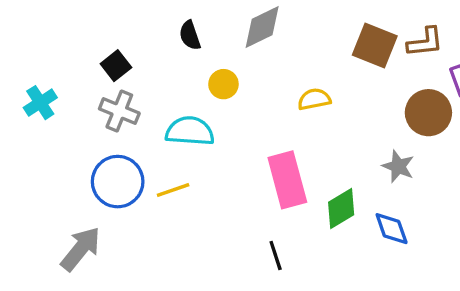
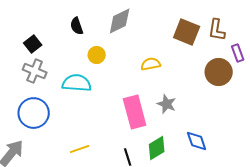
brown L-shape: (425, 42) -> (217, 30), turned 105
gray star: (398, 166) -> (167, 104), moved
yellow line: (173, 190) -> (80, 149), moved
green diamond: (341, 208) -> (157, 148), moved

